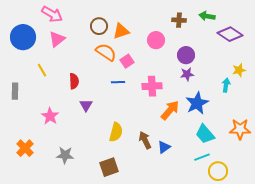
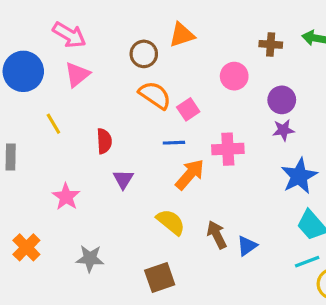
orange triangle: (121, 31) -> (182, 35), moved
orange arrow: (170, 110) -> (190, 174), moved
yellow semicircle: (116, 132) -> (171, 222), turned -66

